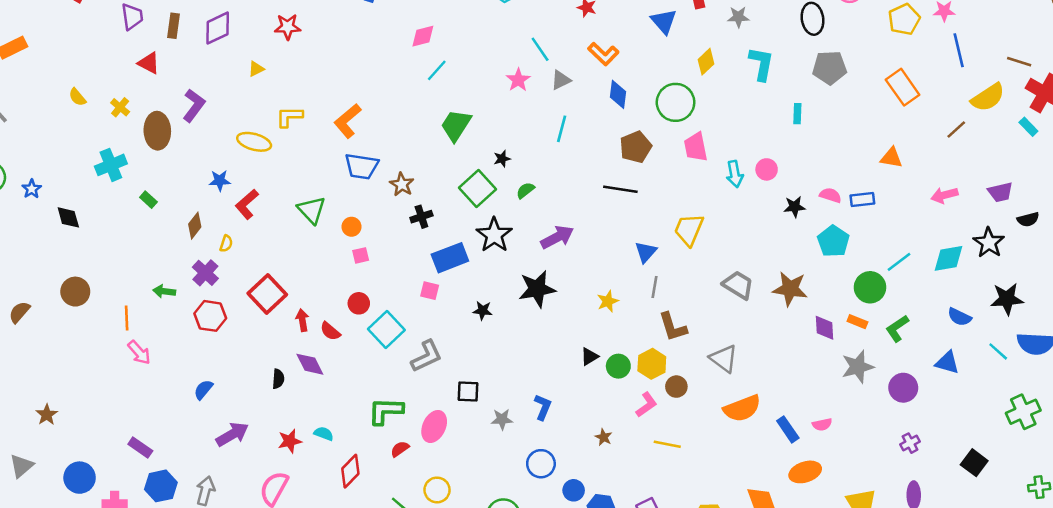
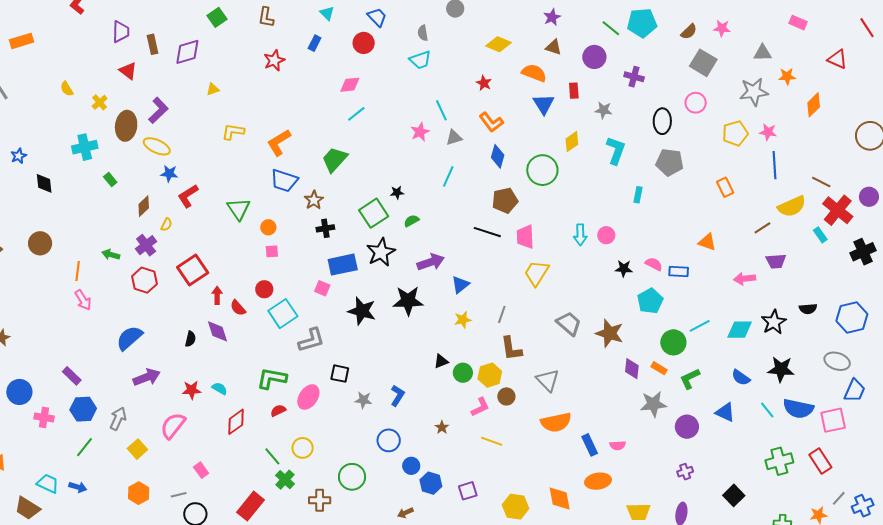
brown rectangle: (173, 26) -> (153, 44), turned -30
red star: (288, 27) -> (274, 60), moved, turned -30
orange rectangle: (903, 87) -> (725, 187), size x0.7
green trapezoid: (456, 125) -> (335, 159), moved
yellow ellipse: (254, 142) -> (157, 146), moved
pink trapezoid: (696, 147) -> (525, 237), moved
purple trapezoid: (1000, 192) -> (776, 261), moved
blue triangle: (646, 252) -> (460, 285), moved
black star: (483, 311) -> (362, 311), size x1.8
blue semicircle: (203, 390) -> (129, 338), size x1.6

